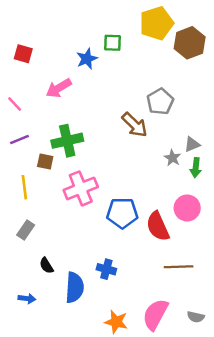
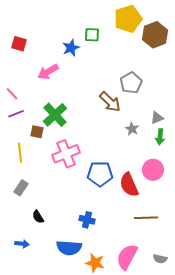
pink line: (15, 104) -> (12, 94), moved
green cross: (67, 141) -> (55, 115), turned -30
gray star: (172, 158) -> (132, 129), moved
blue semicircle: (75, 288) -> (69, 248), moved, turned 90

